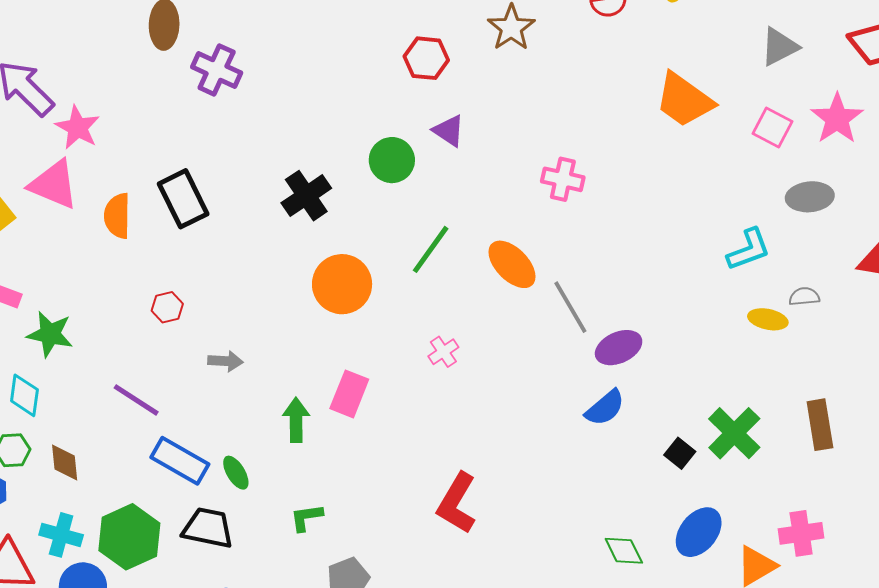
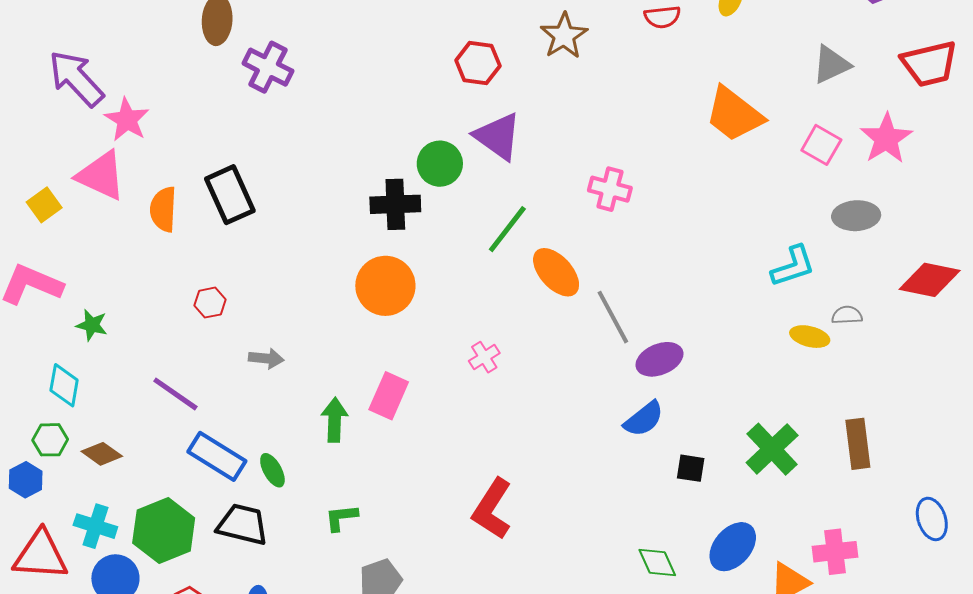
purple triangle: (449, 131) -> (498, 136), size x1.5
black cross: (306, 196) -> (395, 204), moved, turned 30
green line: (431, 249) -> (507, 229), moved
green star: (50, 334) -> (92, 325), size x0.7
black square: (680, 453) -> (691, 468), moved, turned -32
brown diamond: (65, 462) -> (102, 454), turned -51

